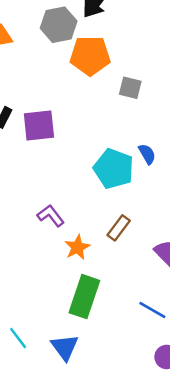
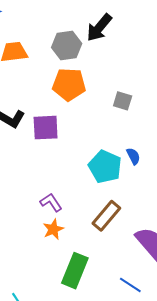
orange pentagon: (90, 56) -> (69, 84), moved
brown rectangle: (119, 228) -> (106, 216), size x1.4
orange star: (77, 247) -> (53, 229), moved

